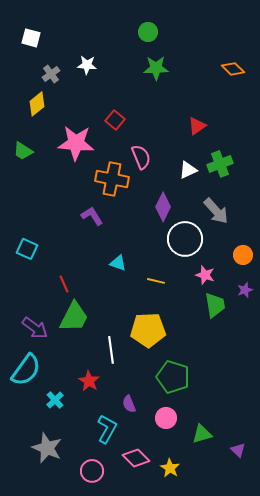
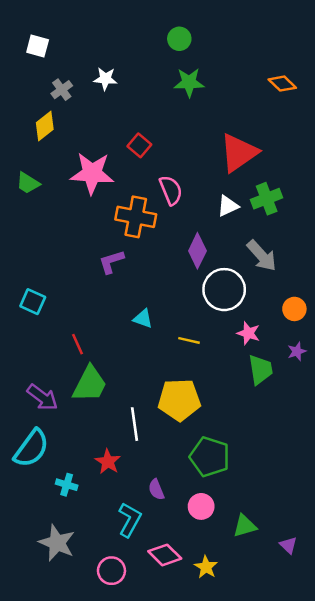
red triangle: (197, 126) -> (239, 153), size x1.8
purple L-shape: (92, 216) -> (111, 262), turned -75
cyan cross: (55, 400) -> (67, 485), turned -30

